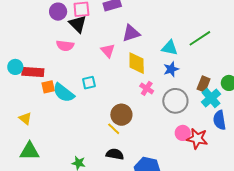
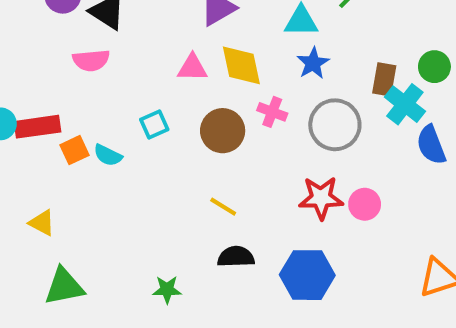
pink triangle: (108, 51) -> (192, 68), moved, turned -35
cyan semicircle: (64, 93) -> (108, 155), size x0.6
brown circle: (121, 115) -> (223, 131), moved
pink circle: (183, 133) -> (365, 204), moved
red star: (197, 139) -> (321, 198), moved

